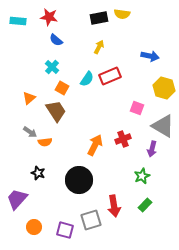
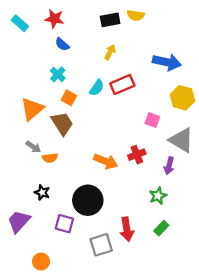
cyan rectangle: (18, 21) -> (20, 23), turned 35
blue arrow: (150, 56) -> (167, 62), size x1.4
orange triangle: (29, 98) -> (32, 109), size x1.6
orange arrow: (95, 145) -> (106, 161), turned 85
orange circle: (34, 227) -> (41, 261), moved
purple square: (65, 230) -> (64, 224), moved

